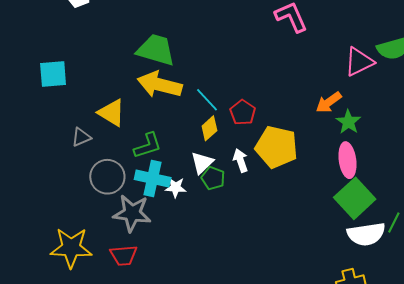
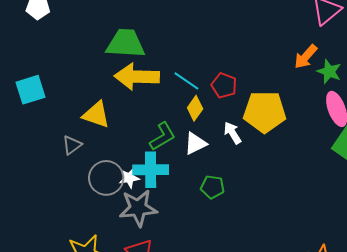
green L-shape: (148, 146) -> (163, 136), moved
white triangle: (202, 163) -> (195, 143), turned 30
green pentagon: (213, 178) -> (213, 187), moved
white star: (176, 187) -> (129, 178), moved

